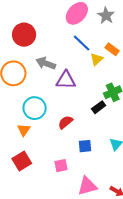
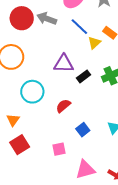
gray arrow: (46, 63) -> (47, 19), moved
black rectangle: (99, 107) -> (83, 76), moved
orange triangle: (24, 130) -> (13, 120), moved
blue square: (85, 146) -> (83, 130), turned -32

